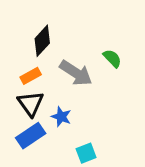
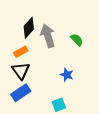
gray arrow: (76, 73) -> (48, 36), moved, turned -140
blue star: (61, 117) -> (67, 75), moved

